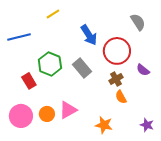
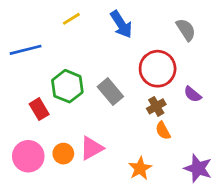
blue arrow: (89, 35) -> (121, 24), moved
orange star: (104, 125) -> (140, 168), turned 30
purple star: (147, 125) -> (198, 168), size x1.5

